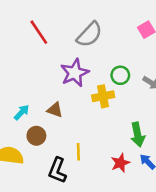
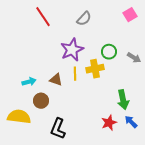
gray semicircle: (89, 35) -> (84, 19), size x0.7
cyan arrow: (22, 112) -> (29, 82), turned 32
yellow line: (78, 152) -> (75, 74), moved

